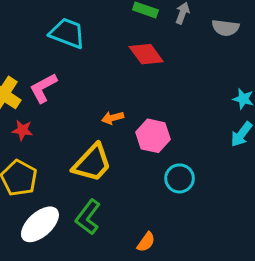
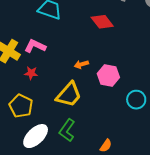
pink L-shape: (43, 88) -> (35, 46), turned 55
red star: (22, 130) -> (31, 73), moved
cyan circle: (180, 178) -> (136, 100), moved

